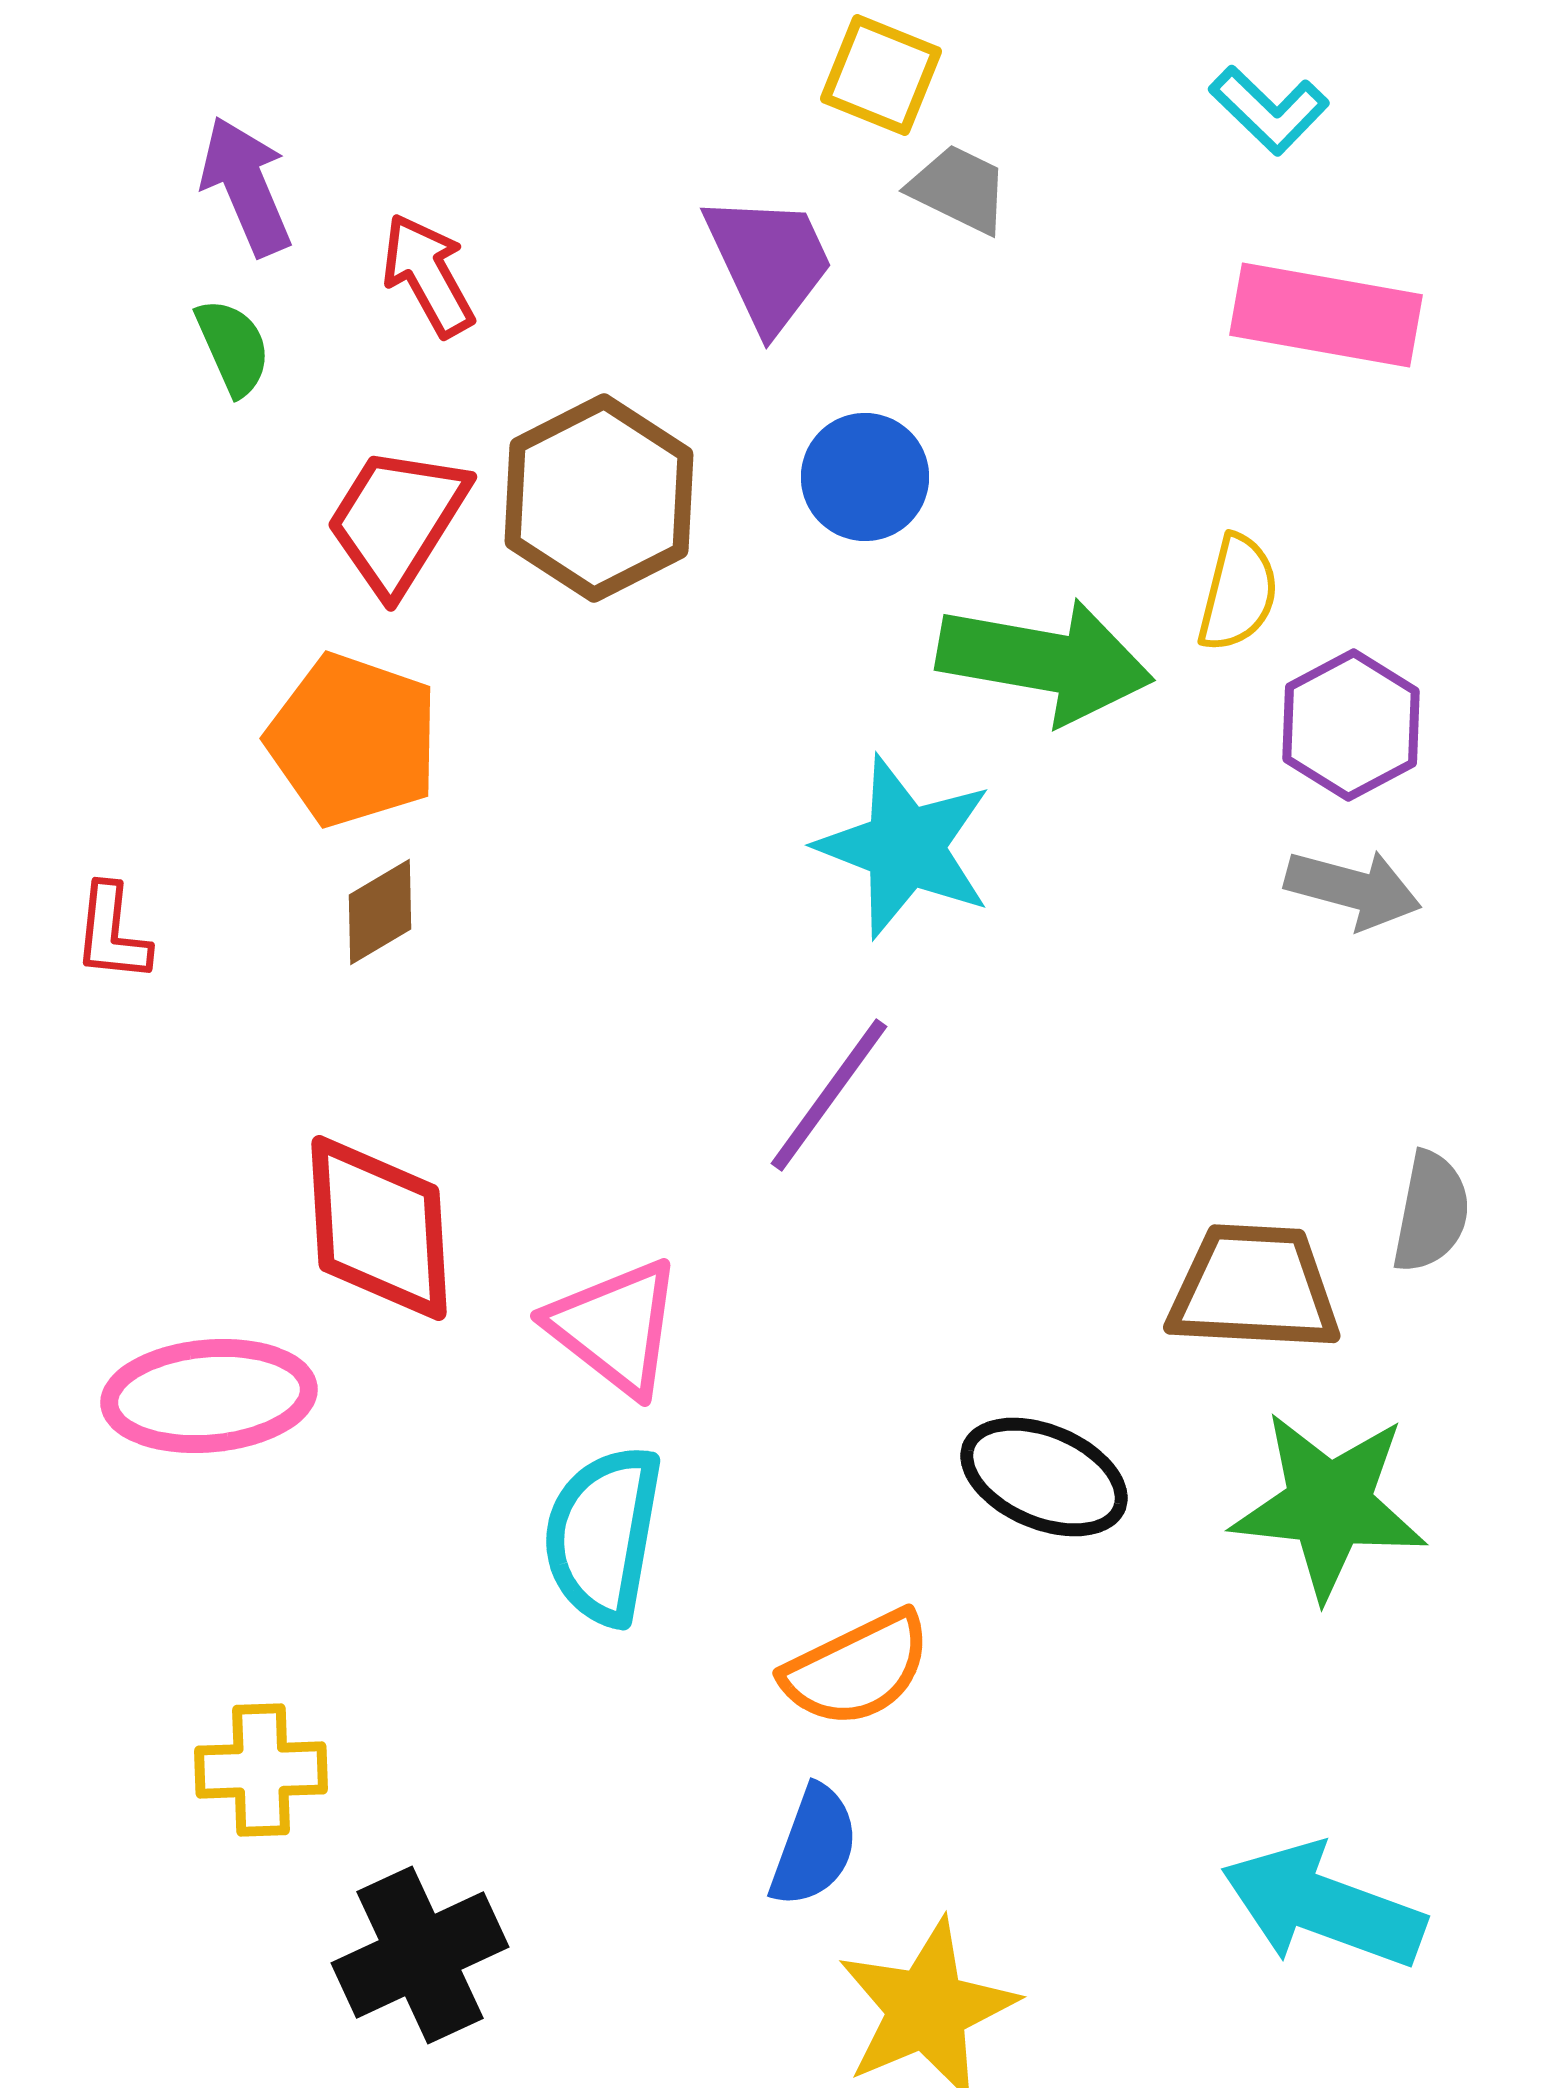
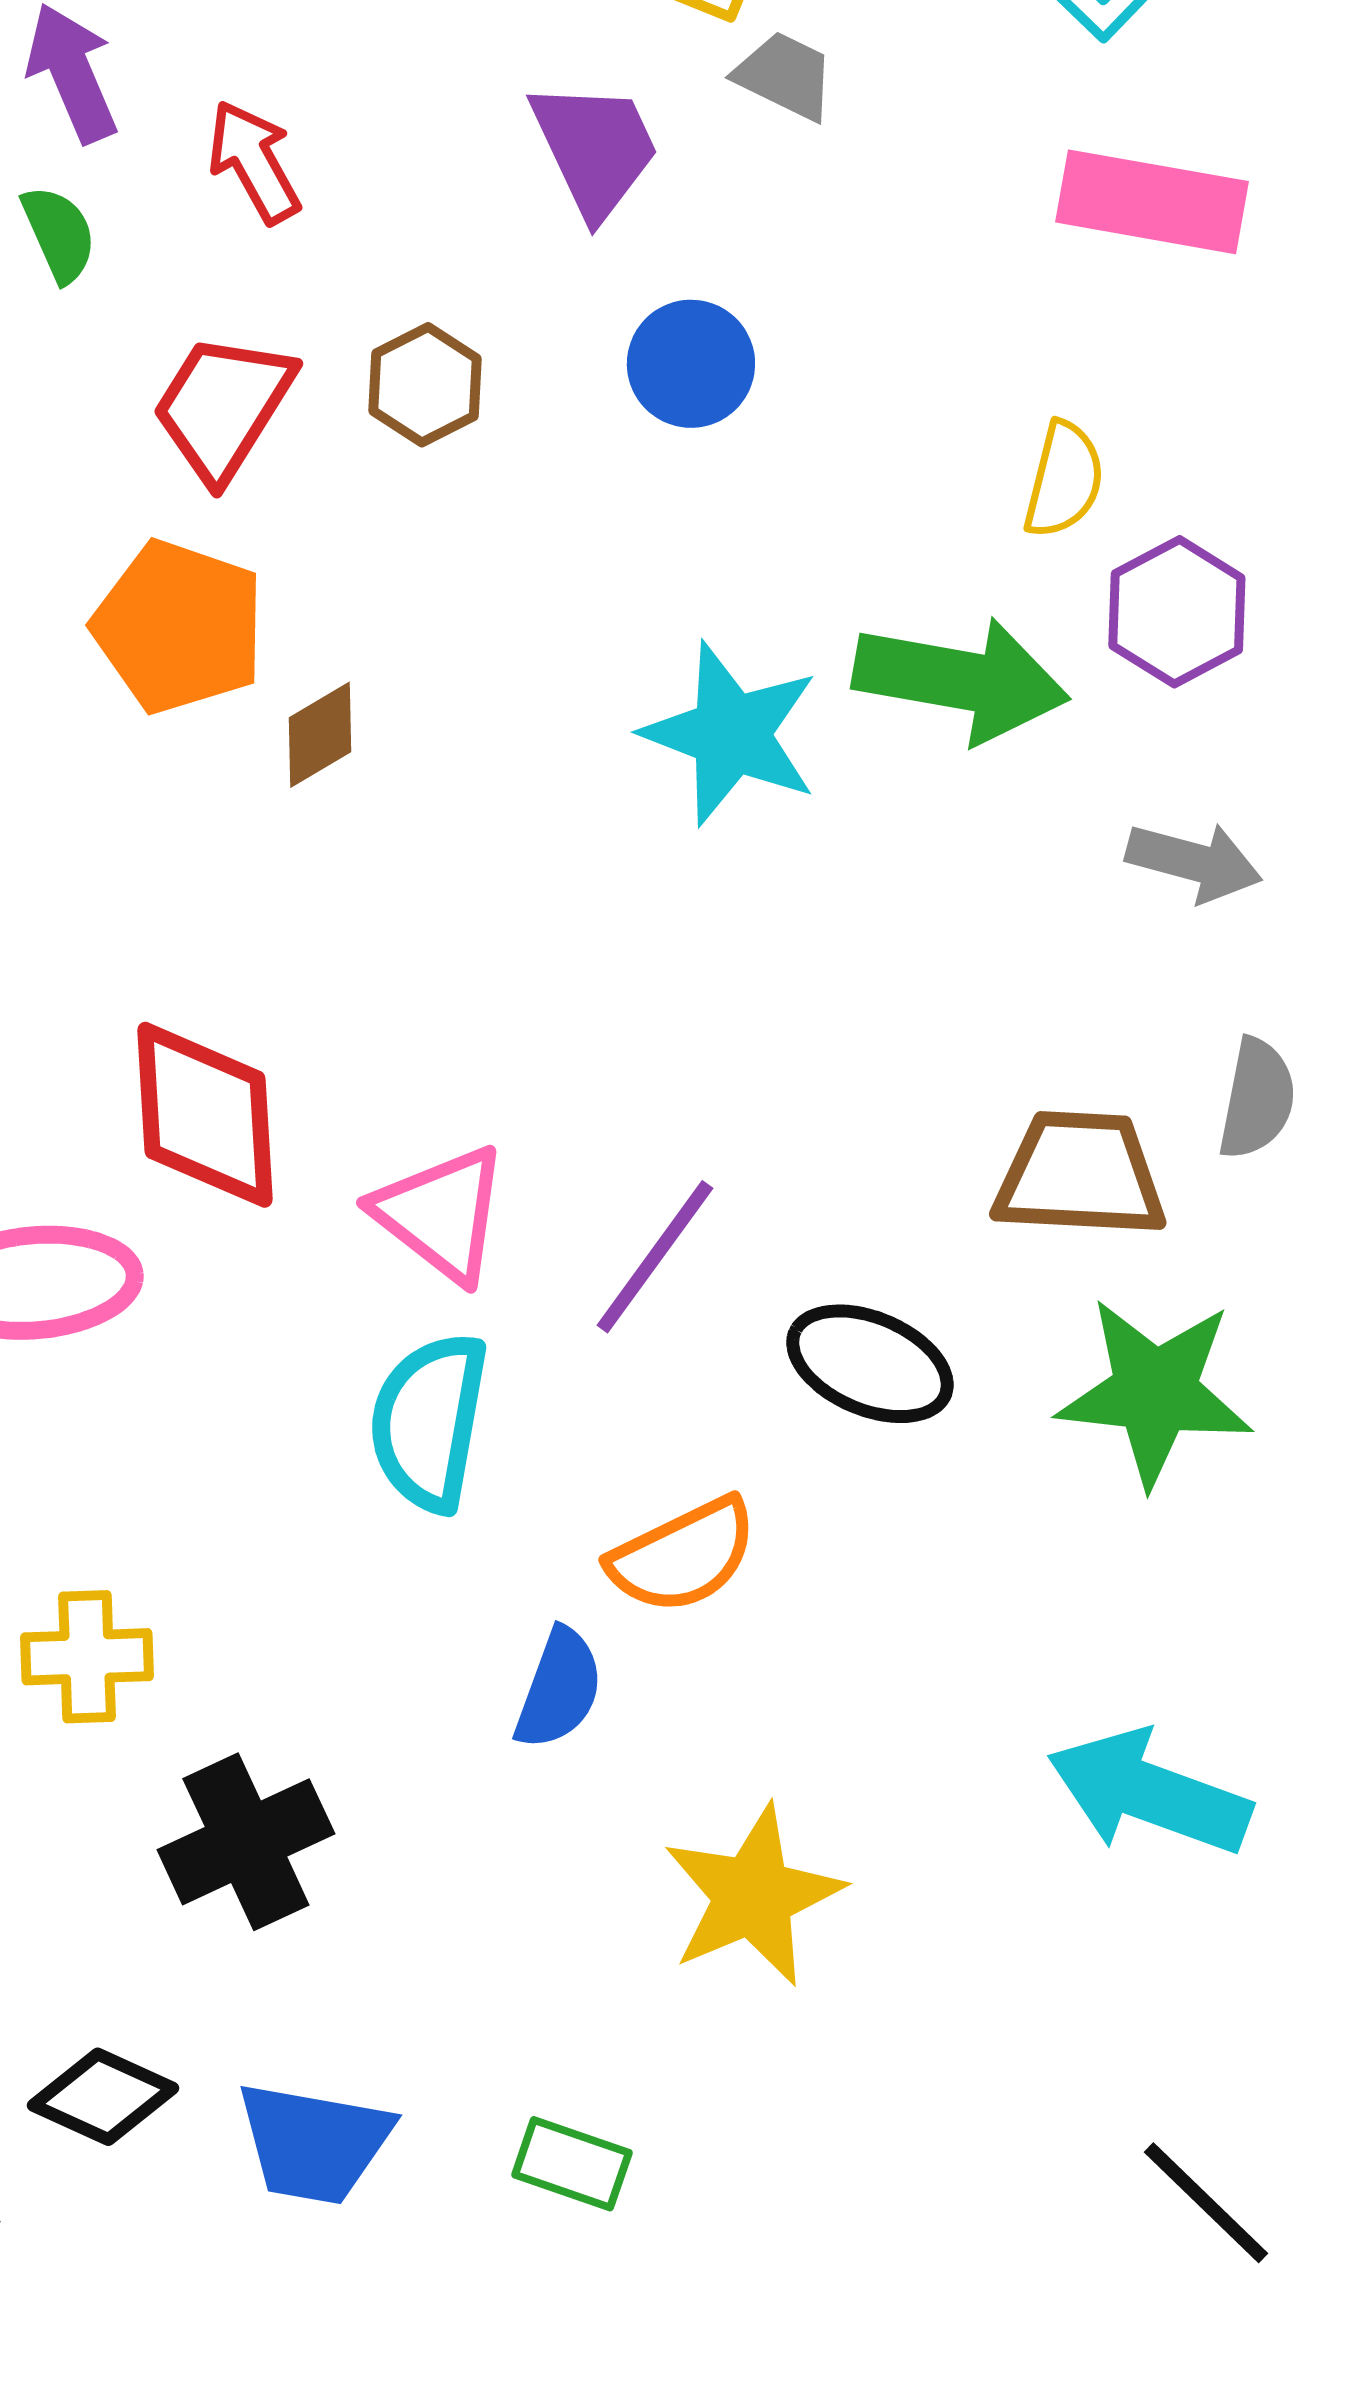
brown hexagon: (599, 498) -> (425, 385), size x0.6
green arrow: (1045, 661) -> (961, 680), moved
gray arrow: (1353, 889) -> (1194, 862), moved
brown diamond: (380, 912) -> (320, 735), moved
purple line: (829, 1095) -> (655, 1257), moved
blue semicircle: (814, 1846) -> (559, 1689), moved

